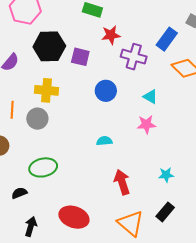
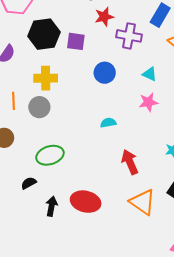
black arrow: (31, 226) -> (52, 206), moved

